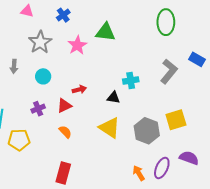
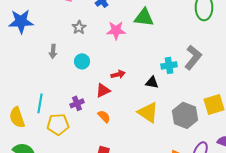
gray star: (40, 42) -> (79, 27), size x0.6
pink star: (77, 45) -> (116, 30), turned 30
gray L-shape: (169, 71) -> (193, 57), moved
purple cross: (38, 109) -> (77, 103), moved

